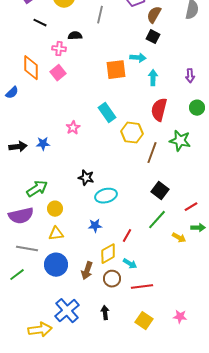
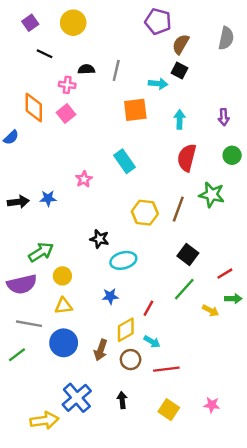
gray line: (100, 15) -> (116, 70), moved
cyan arrow: (138, 58) -> (158, 84), moved
yellow hexagon: (132, 133) -> (145, 213), moved

